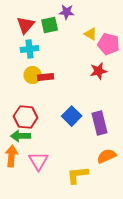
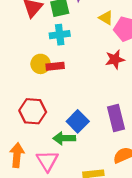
cyan cross: (30, 49) -> (60, 35), moved
blue square: (72, 116) -> (78, 121), moved
green arrow: (21, 136) -> (64, 138), moved

